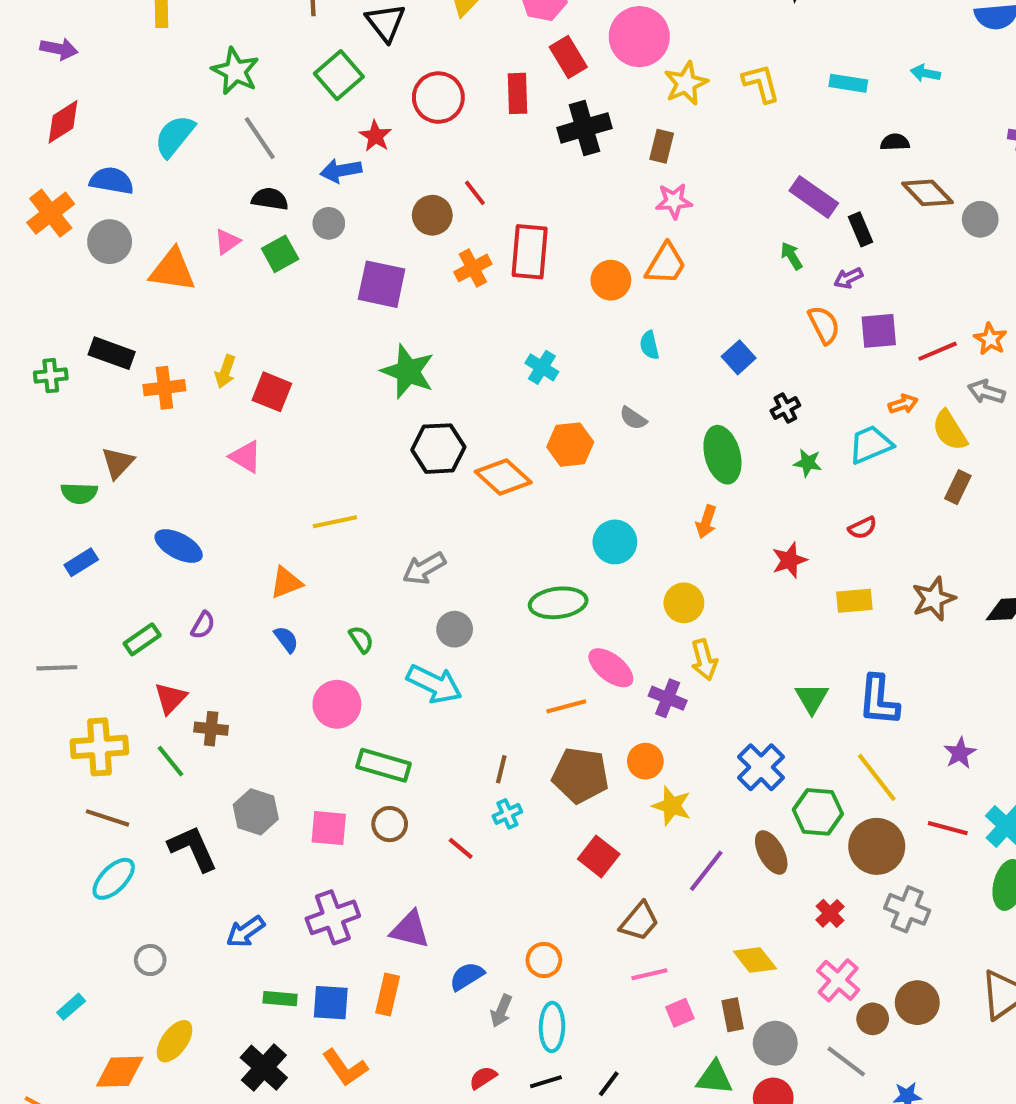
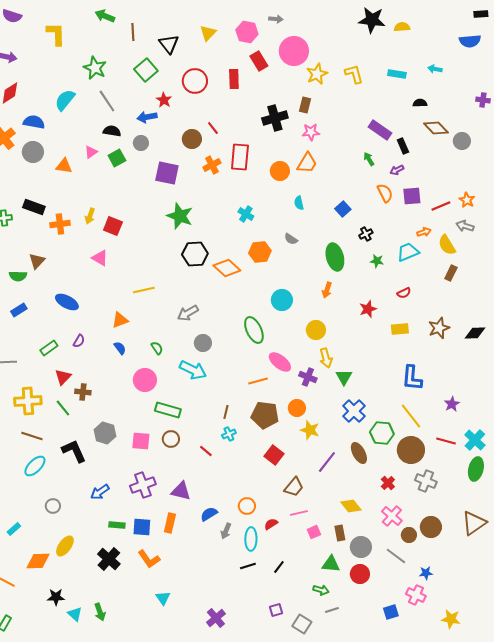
black cross: (584, 128) -> (275, 118), moved
orange triangle: (172, 270) -> (64, 166), size x0.7
green ellipse: (558, 603) -> (254, 330), turned 72
green triangle: (812, 698) -> (344, 377), moved
red semicircle: (483, 1078) -> (271, 524), moved

